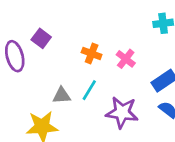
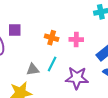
purple square: (41, 38) -> (15, 30), turned -32
pink cross: (126, 59) -> (76, 39), turned -32

